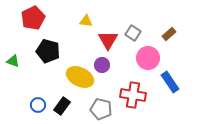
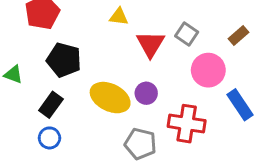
purple circle: (102, 65) -> (146, 93), moved
black rectangle: (62, 106) -> (51, 105), moved

